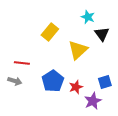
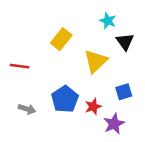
red line: (22, 63) -> (20, 66), moved
gray arrow: (15, 81) -> (27, 109), moved
blue square: (105, 82) -> (124, 92), moved

